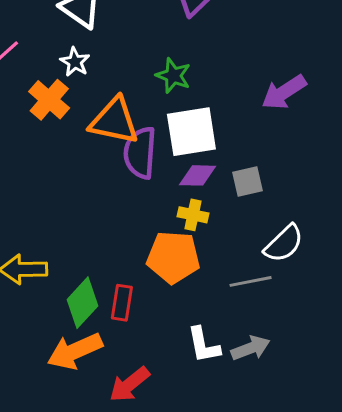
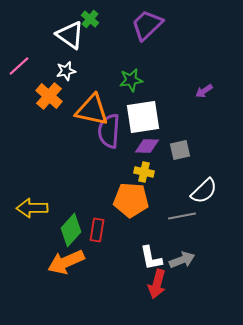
white star: (75, 62) -> (66, 71), turned 30
green star: (173, 76) -> (131, 80), turned -30
purple arrow: (284, 92) -> (204, 91), size x0.6
red arrow: (129, 384) -> (157, 284), moved, turned -36

